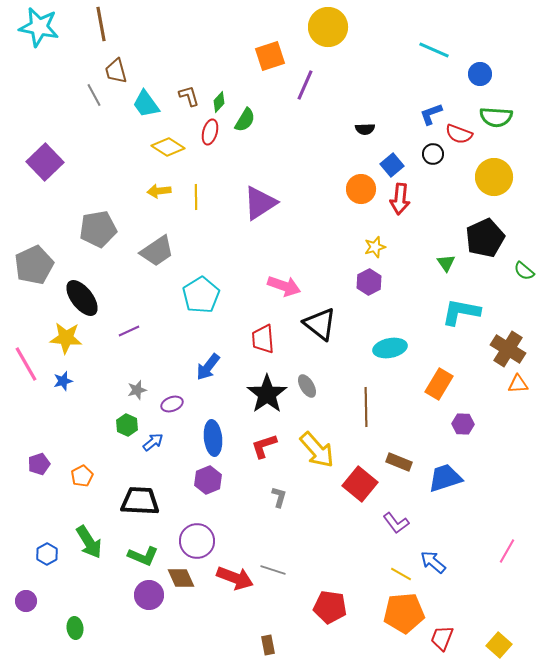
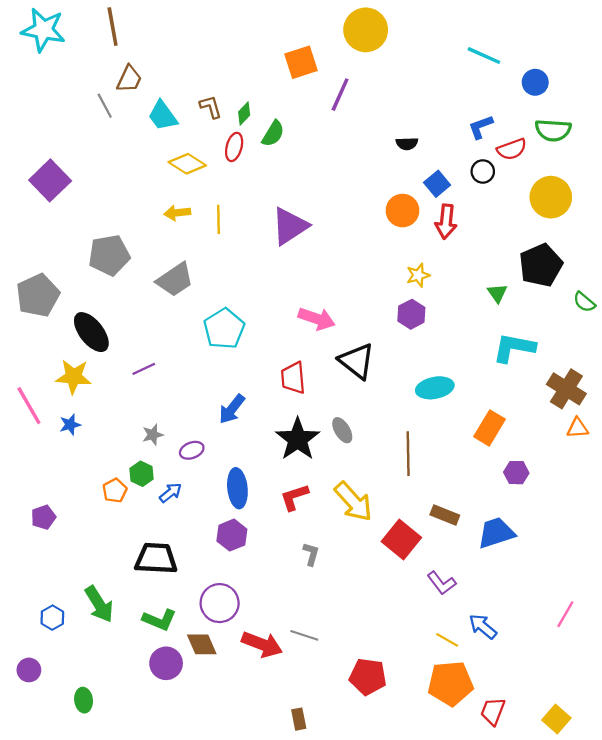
brown trapezoid: (116, 71) -> (129, 79), turned -140
red semicircle: (459, 134) -> (512, 149), turned -40
orange pentagon: (82, 476) -> (115, 490), moved

